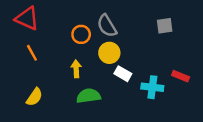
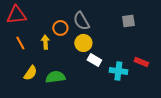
red triangle: (27, 18) -> (16, 15), turned -30
yellow arrow: (76, 69) -> (45, 42), moved
green semicircle: (88, 96) -> (55, 77), moved
yellow semicircle: (34, 97) -> (30, 73), moved

